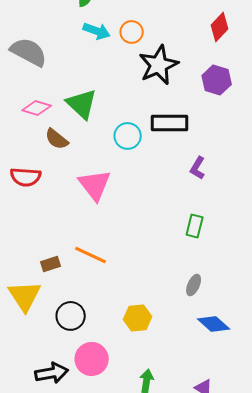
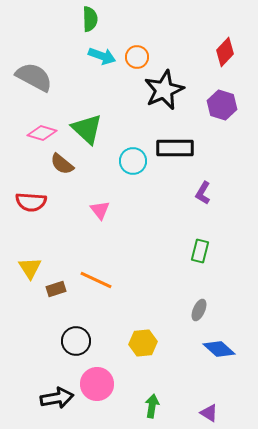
pink triangle: (95, 185) -> (100, 210), size x0.6
yellow triangle: (25, 296) -> (30, 268), moved, size x0.7

